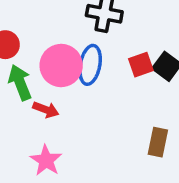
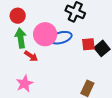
blue ellipse: (90, 65) -> (61, 38), turned 50

